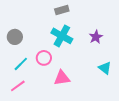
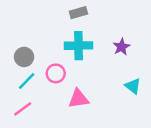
cyan cross: (62, 36) -> (78, 46), turned -30
gray circle: (15, 37) -> (24, 57), moved

